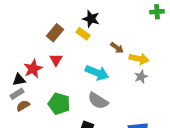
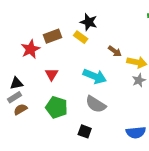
brown rectangle: (55, 33) -> (53, 36), turned 30
red triangle: (56, 60) -> (52, 74), moved
red star: (33, 69) -> (30, 49), moved

